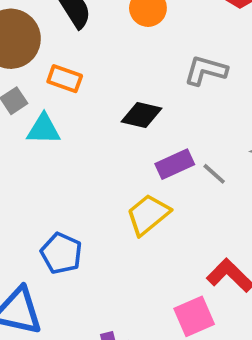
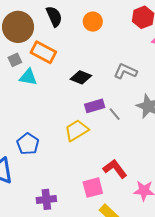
gray L-shape: (206, 70) -> (125, 71), moved
orange rectangle: (65, 79) -> (43, 52), size x1.4

